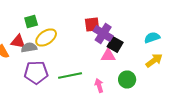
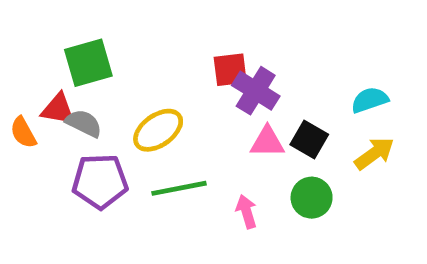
green square: (31, 22) -> (88, 63), size x1.5
yellow ellipse: (46, 38) -> (158, 130), moved
black square: (115, 44) -> (309, 139), moved
gray semicircle: (29, 48) -> (84, 123), turned 35

